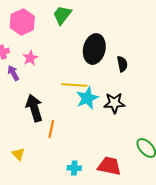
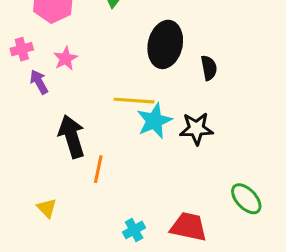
cyan cross: (74, 168) -> (134, 230), turned -32

